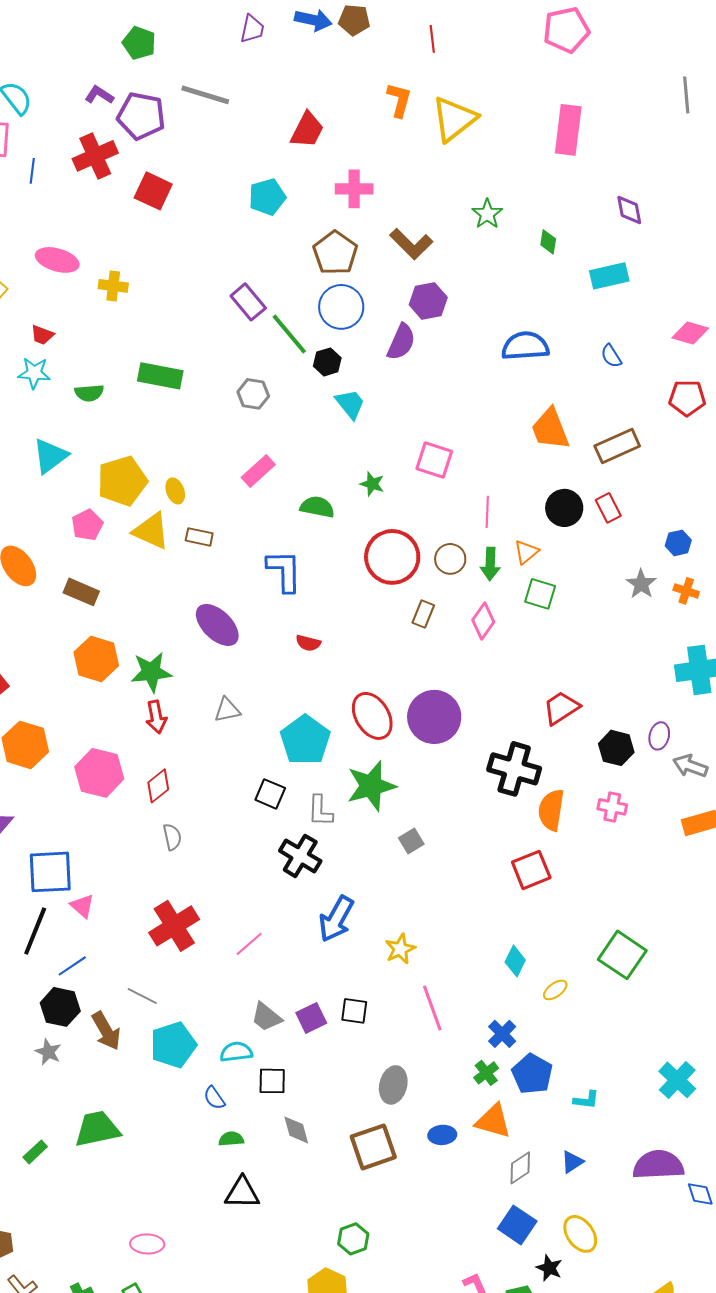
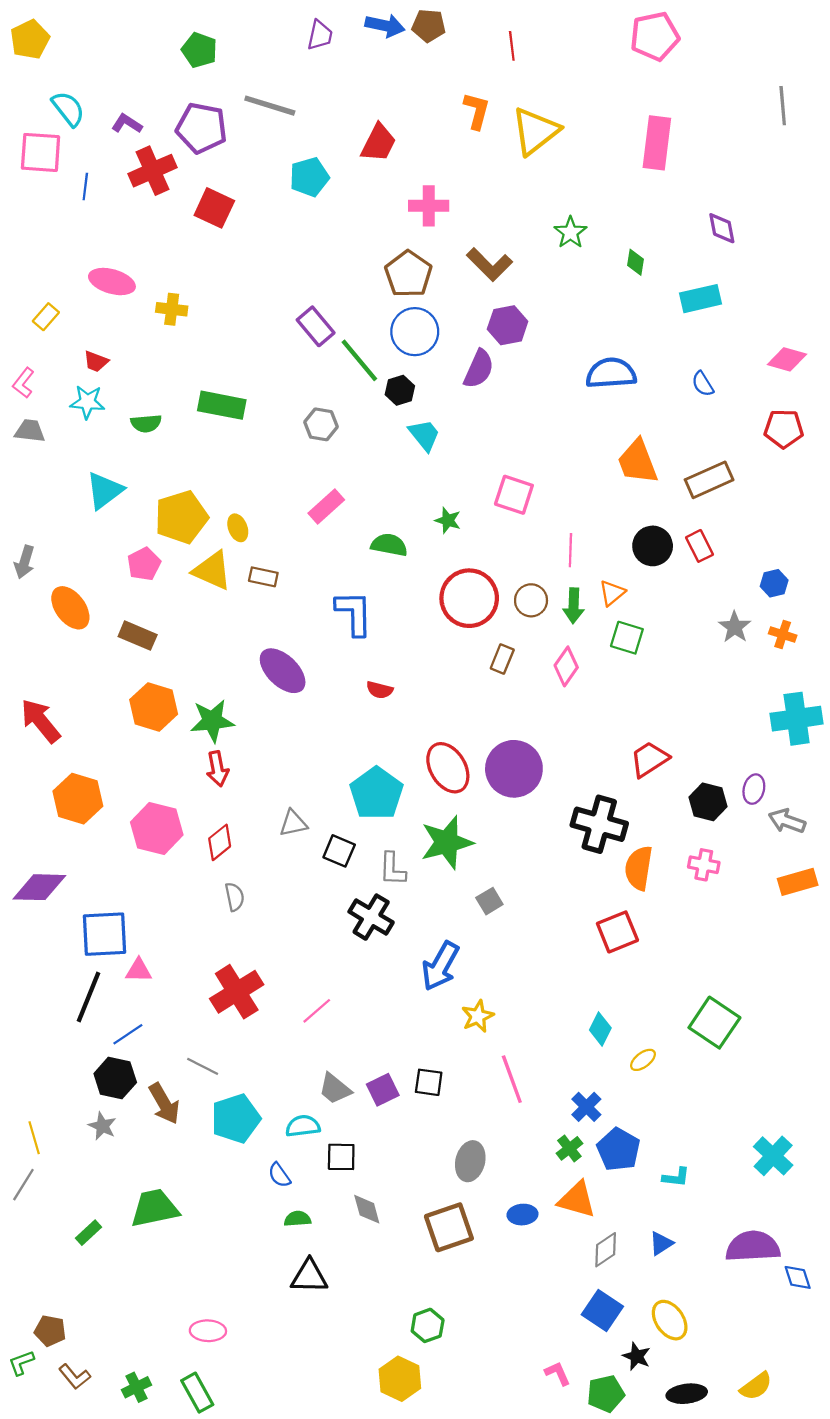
purple L-shape: (99, 95) -> (127, 124), moved
cyan pentagon: (267, 197) -> (309, 177), moved
gray triangle: (227, 710) -> (293, 823), moved
pink triangle: (82, 906) -> (139, 970), turned -40
blue arrow: (336, 919) -> (440, 966), moved

